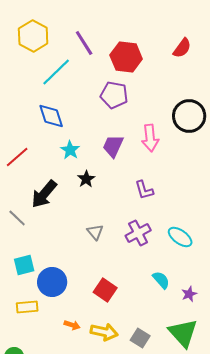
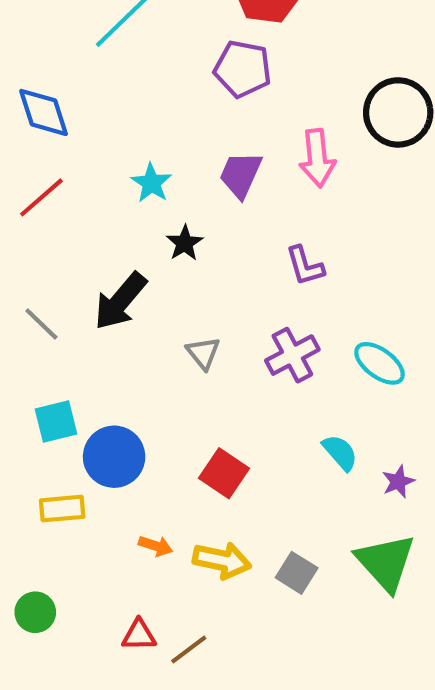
blue diamond: (51, 116) -> (44, 112), moved
black arrow: (44, 194) -> (120, 301), moved

